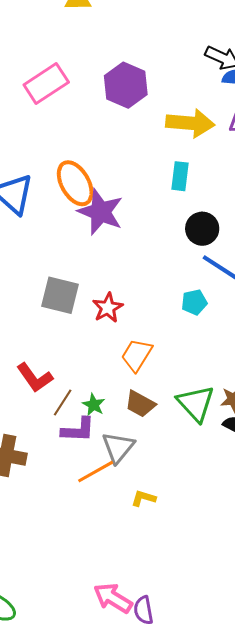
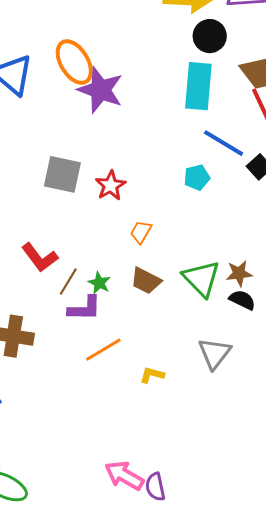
cyan rectangle: (180, 176) -> (198, 86), moved, size x1.6
black circle: (202, 229) -> (210, 36), moved
orange trapezoid: (137, 355) -> (141, 232), size x0.7
gray triangle: (118, 447) -> (215, 353), moved

